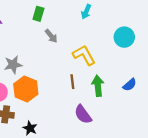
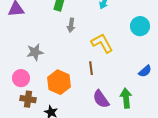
gray arrow: (51, 36) -> (71, 25), turned 48
green arrow: (98, 86) -> (126, 98), moved
orange hexagon: (26, 89) -> (59, 82), moved

